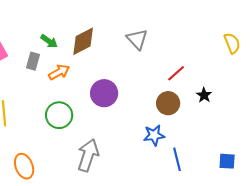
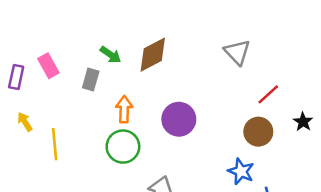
gray triangle: (137, 39) -> (237, 52), moved
orange arrow: (59, 72) -> (124, 109), moved, turned -60
blue star: (154, 135) -> (241, 171), turned 30

